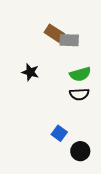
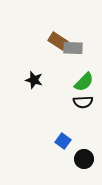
green semicircle: (80, 74) -> (84, 82), turned -30

